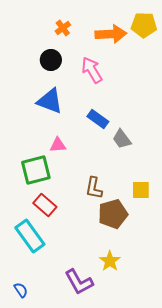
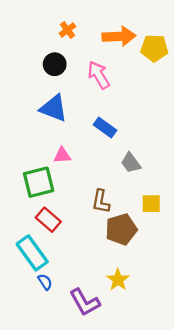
yellow pentagon: (144, 25) -> (154, 48), moved
gray trapezoid: (122, 139) -> (131, 163), moved
blue semicircle: (21, 290) -> (45, 282), moved

